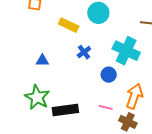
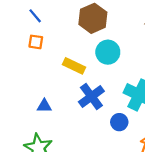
blue cross: (84, 52) -> (91, 97), size x1.6

